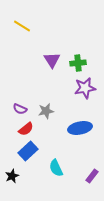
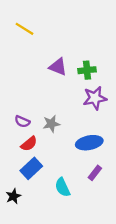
purple triangle: (52, 60) -> (58, 67), turned -36
purple rectangle: (92, 176) -> (95, 173), moved

